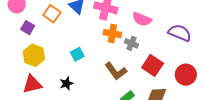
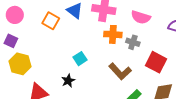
purple square: (28, 28) -> (11, 41), moved
yellow hexagon: (34, 55) -> (20, 64), moved
black star: (66, 83) -> (68, 81), moved

